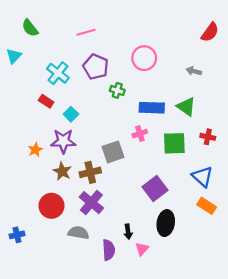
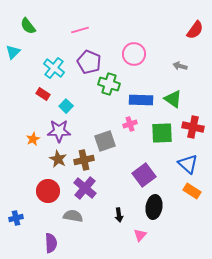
green cross: (117, 90) -> (109, 84), size x1.5
red cross: (208, 137) -> (193, 127), size x1.5
pink triangle: (142, 249) -> (140, 235), moved
purple semicircle: (109, 250) -> (51, 243), moved

